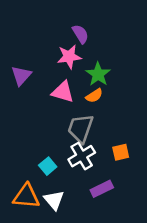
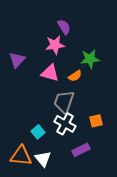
green star: (98, 74) -> (90, 59), moved, turned 30
white cross: (82, 156) -> (65, 124), turned -30

